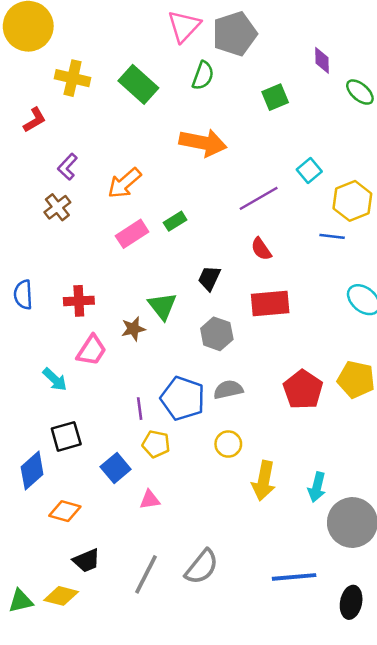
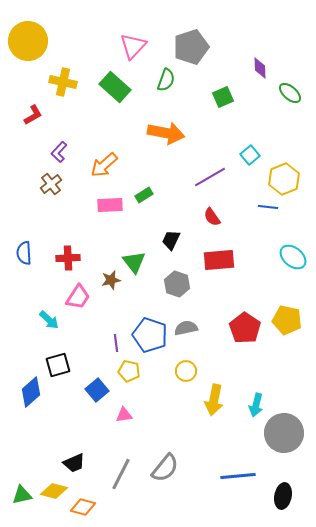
pink triangle: (184, 26) -> (133, 46), moved
pink rectangle: (132, 234) -> (110, 205), turned 30
orange diamond: (65, 511) -> (83, 507), moved

